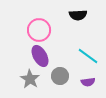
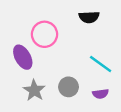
purple ellipse: (40, 56) -> (23, 57), moved

